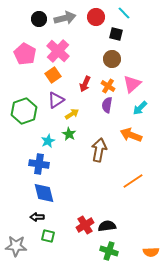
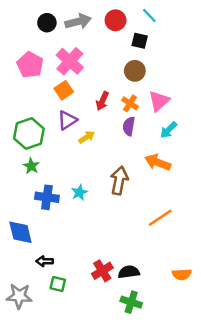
green star: (69, 134) -> (31, 166), moved
cyan star: (48, 141) -> (79, 193), moved
blue diamond: (44, 193) -> (20, 232), moved
orange semicircle: (151, 252) -> (182, 274), moved

